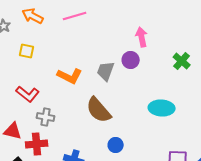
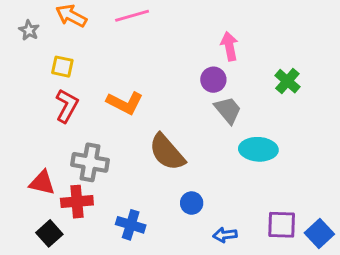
gray trapezoid: (106, 71) -> (228, 110), moved, turned 120
red L-shape: (28, 94) -> (67, 106), moved, turned -100
gray cross: (46, 117) -> (90, 162), size x1.4

